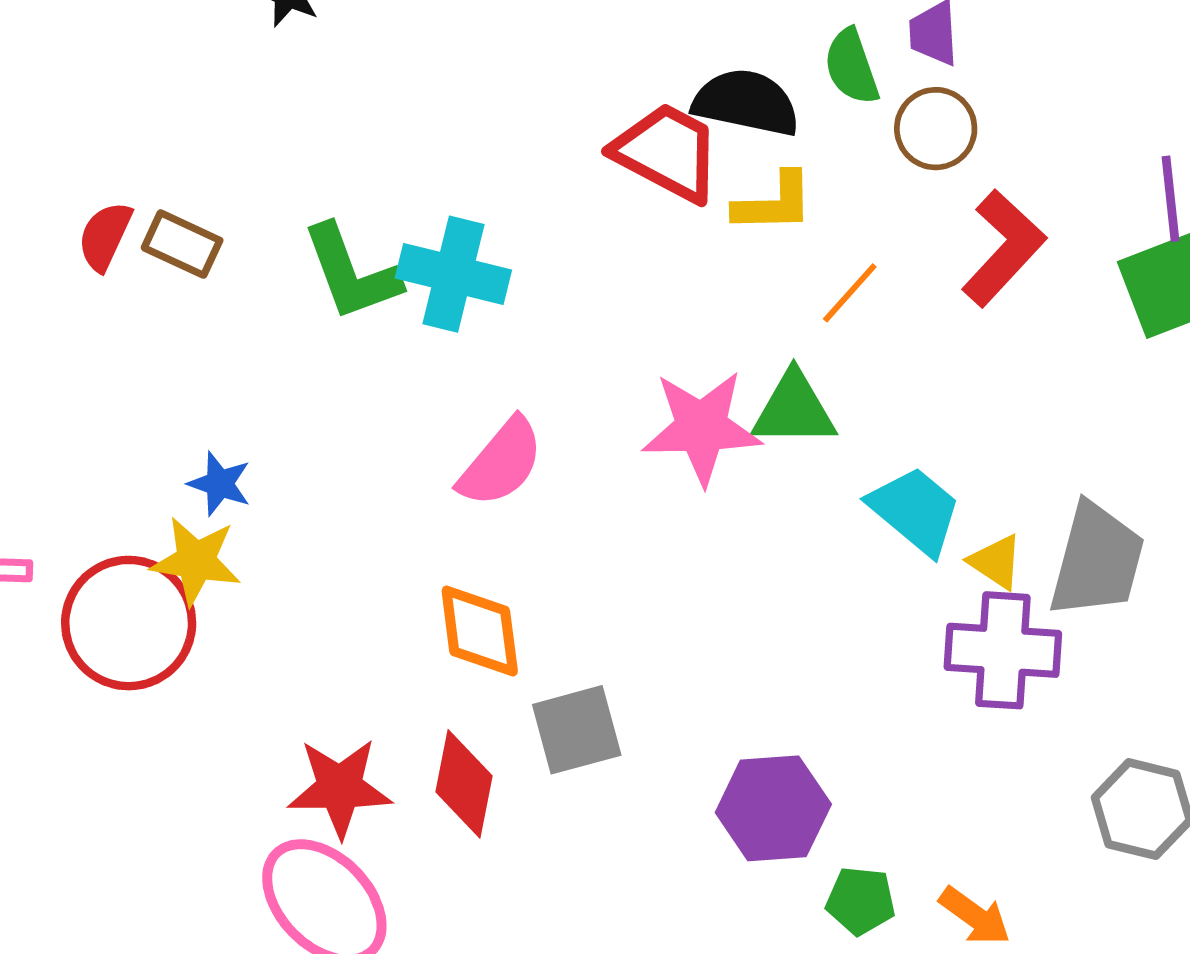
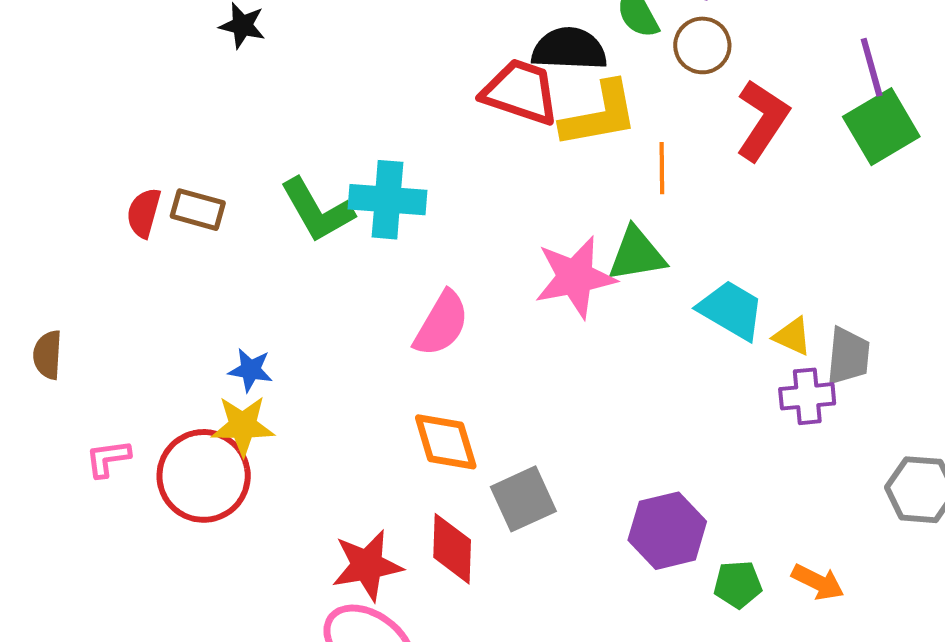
yellow L-shape: (774, 203) -> (599, 115), size x1.4
orange line: (850, 293) -> (662, 168), turned -33
gray trapezoid: (1097, 560) -> (848, 356), moved, size x0.7
purple cross: (1003, 650) -> (807, 396), size x0.7

